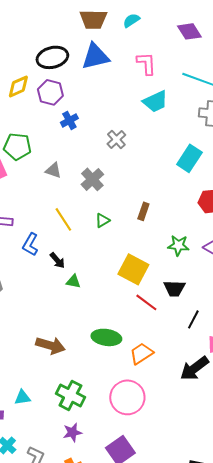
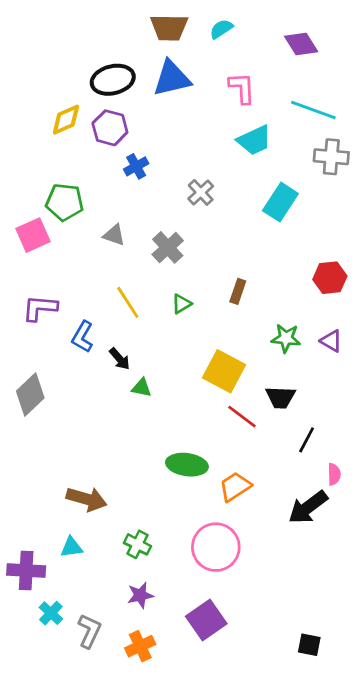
cyan rectangle: (189, 158) -> (280, 202), moved
brown arrow: (50, 345) -> (87, 499), moved
green cross: (70, 395) -> (137, 544), size x0.7

